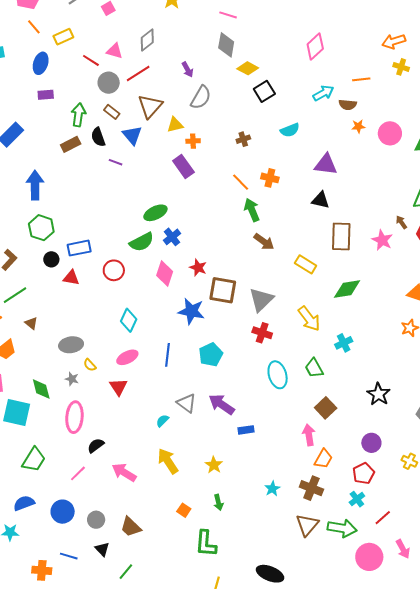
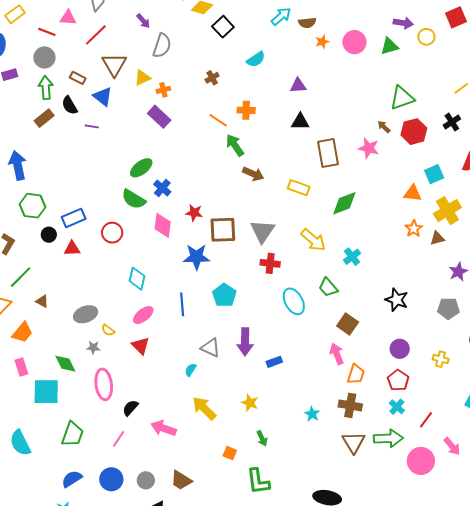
gray circle: (109, 83) -> (44, 57), moved
purple triangle: (326, 164) -> (298, 86), size x0.7
green semicircle: (142, 242) -> (134, 199), turned 70
purple arrow: (222, 404) -> (245, 342), turned -112

